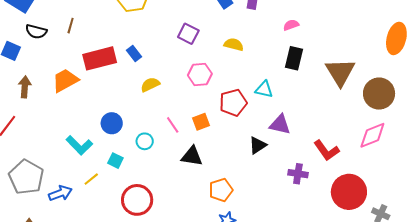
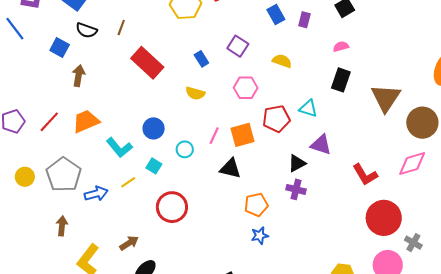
blue rectangle: (134, 53) -> (201, 59), moved
red rectangle: (100, 58) -> (147, 63), turned 52
orange trapezoid: (65, 80) -> (86, 121), moved
yellow semicircle: (150, 85) -> (195, 93), turned -144
brown arrow: (25, 87) -> (79, 76), moved
orange square: (201, 122) -> (243, 135), size x1.4
pink line: (173, 125) -> (214, 136), turned 54
purple cross: (298, 174) -> (296, 189), moved

